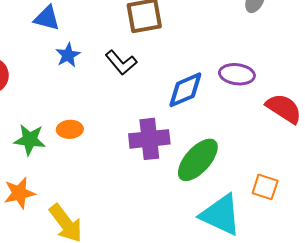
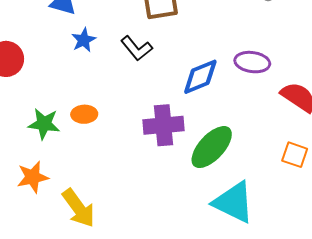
orange square: (265, 187) -> (295, 155), moved

